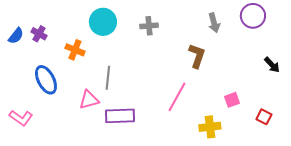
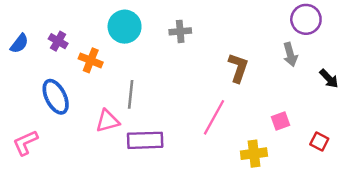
gray arrow: (214, 23) -> (290, 54), moved
purple cross: (39, 34) -> (58, 41), moved
pink L-shape: (21, 118) -> (25, 143), turned 120

